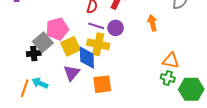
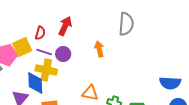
yellow square: (71, 46) -> (22, 47), moved
orange triangle: (171, 61) -> (90, 93), moved

